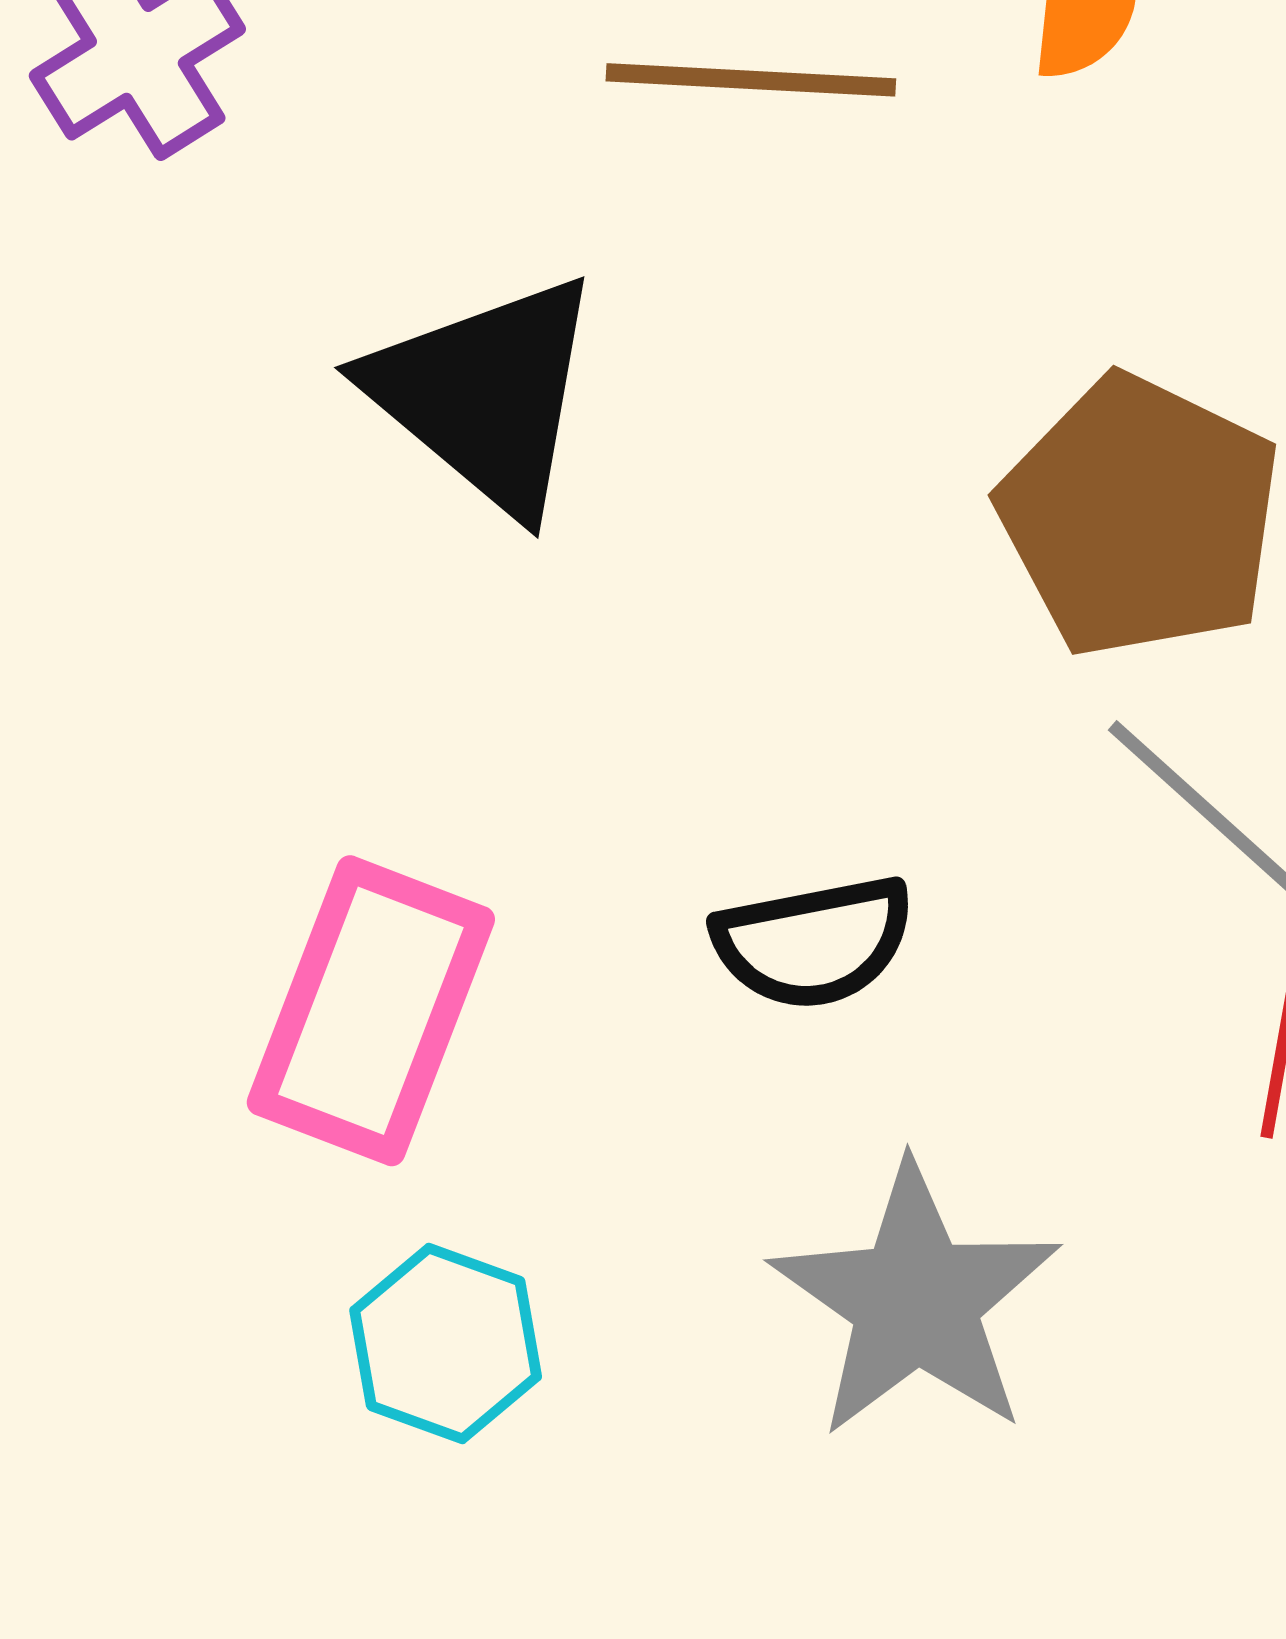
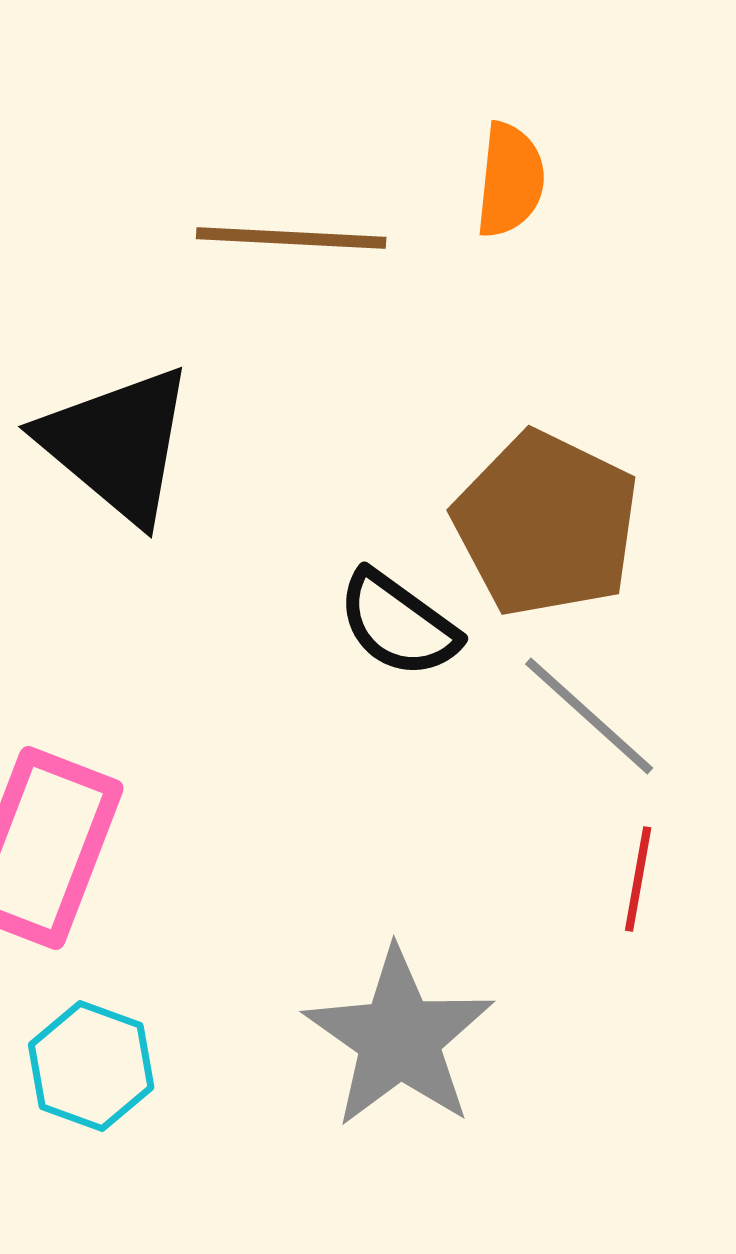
black semicircle: (813, 942) -> (398, 624), moved, turned 47

